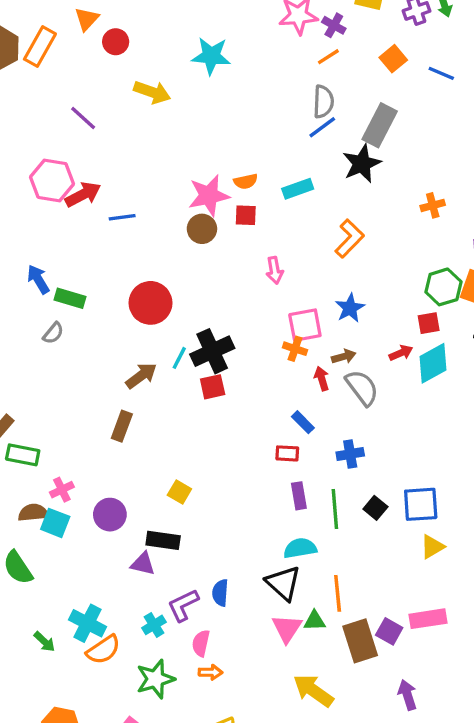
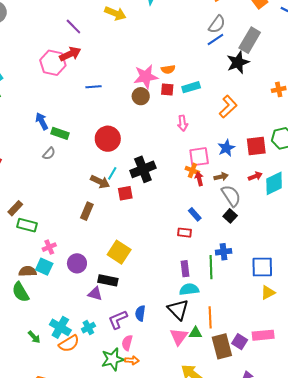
gray semicircle: (323, 102) -> (217, 24), turned 30
cyan rectangle: (298, 189) -> (191, 87), moved
red arrow: (83, 194) -> (70, 54), moved
red square: (429, 323) -> (256, 146), moved, size x1.5
cyan line: (179, 358) -> (112, 173), moved
brown arrow: (141, 376) -> (100, 182), turned 60
red arrow: (322, 379) -> (199, 179), moved
red square: (213, 387) -> (125, 193), moved
blue cross: (350, 454) -> (224, 252), moved
yellow square: (179, 492) -> (119, 252), size x1.6
purple rectangle: (299, 496) -> (185, 269), moved
black square: (375, 508) -> (230, 216), moved
brown semicircle: (33, 513) -> (28, 271), moved
cyan cross: (154, 625) -> (88, 328), moved
green star: (155, 679) -> (113, 359), moved

